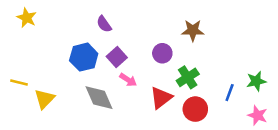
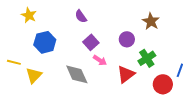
yellow star: (27, 18) -> (29, 15), moved
brown star: (193, 30) -> (151, 21), turned 30
blue hexagon: (84, 57) -> (45, 42), moved
red circle: (195, 109) -> (163, 84), moved

